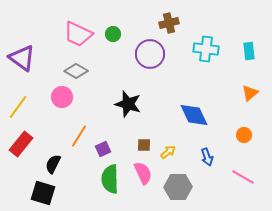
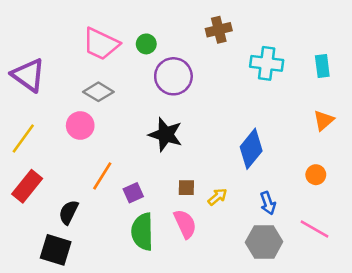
purple circle: (150, 54) -> (173, 76), moved
blue diamond: (194, 115) -> (251, 149), turned 64
gray hexagon: (178, 187) -> (264, 242), moved

